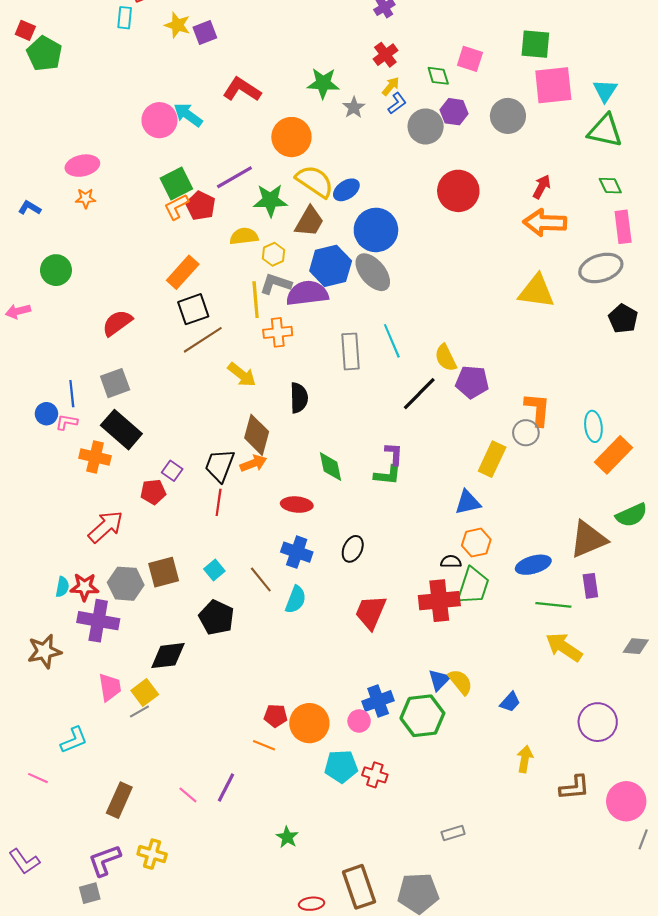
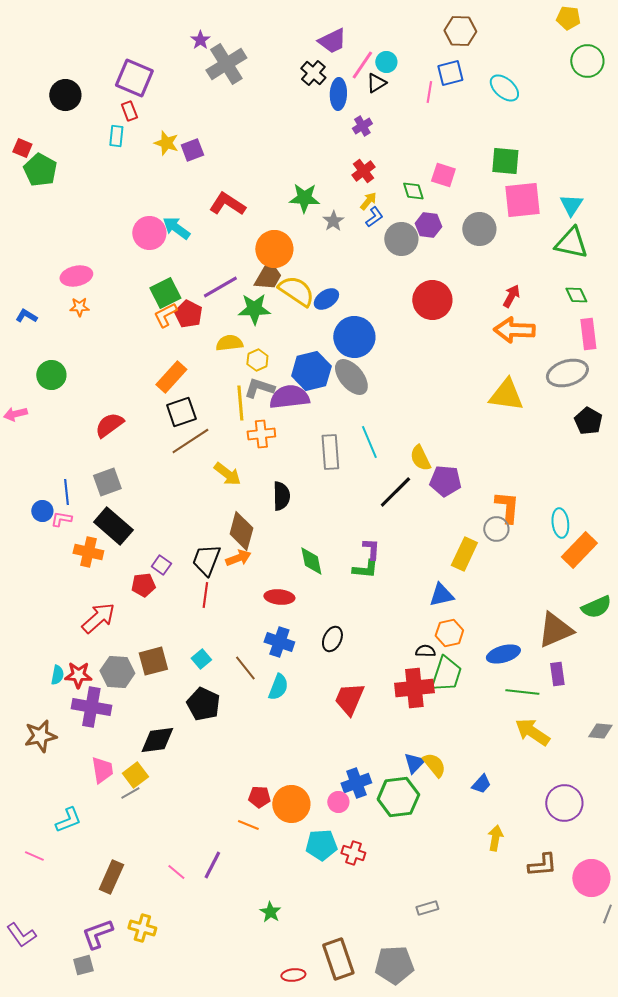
brown trapezoid: (309, 222) -> (268, 276), moved

